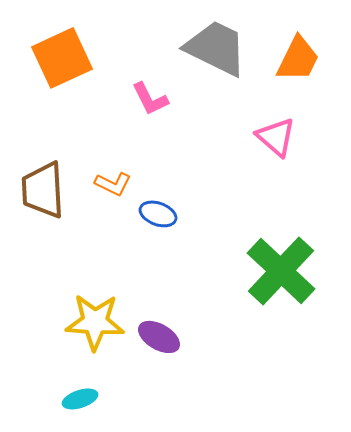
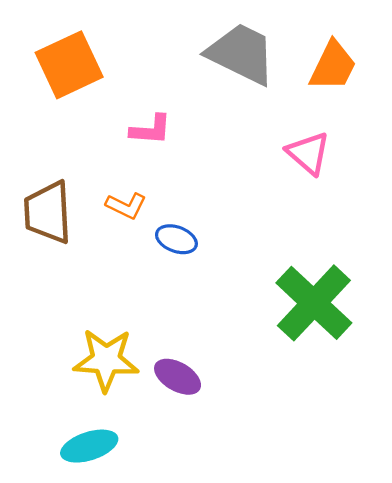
pink L-shape: (150, 99) -> (151, 130), moved, turned -60
cyan ellipse: (80, 399) -> (89, 446), size x1.4

